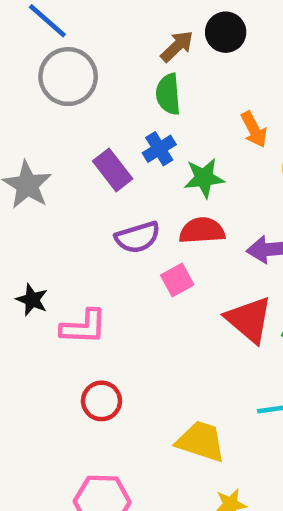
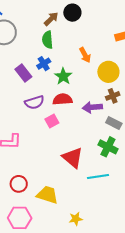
green star: (204, 178) -> (63, 76), turned -30
red triangle: (249, 320) -> (73, 158), moved
red circle: (101, 401) -> (19, 184), moved
yellow trapezoid: (201, 441) -> (47, 195), moved

